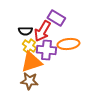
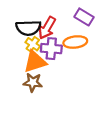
purple rectangle: (56, 18) -> (84, 17), moved
black semicircle: (25, 31) -> (28, 28), size x1.6

